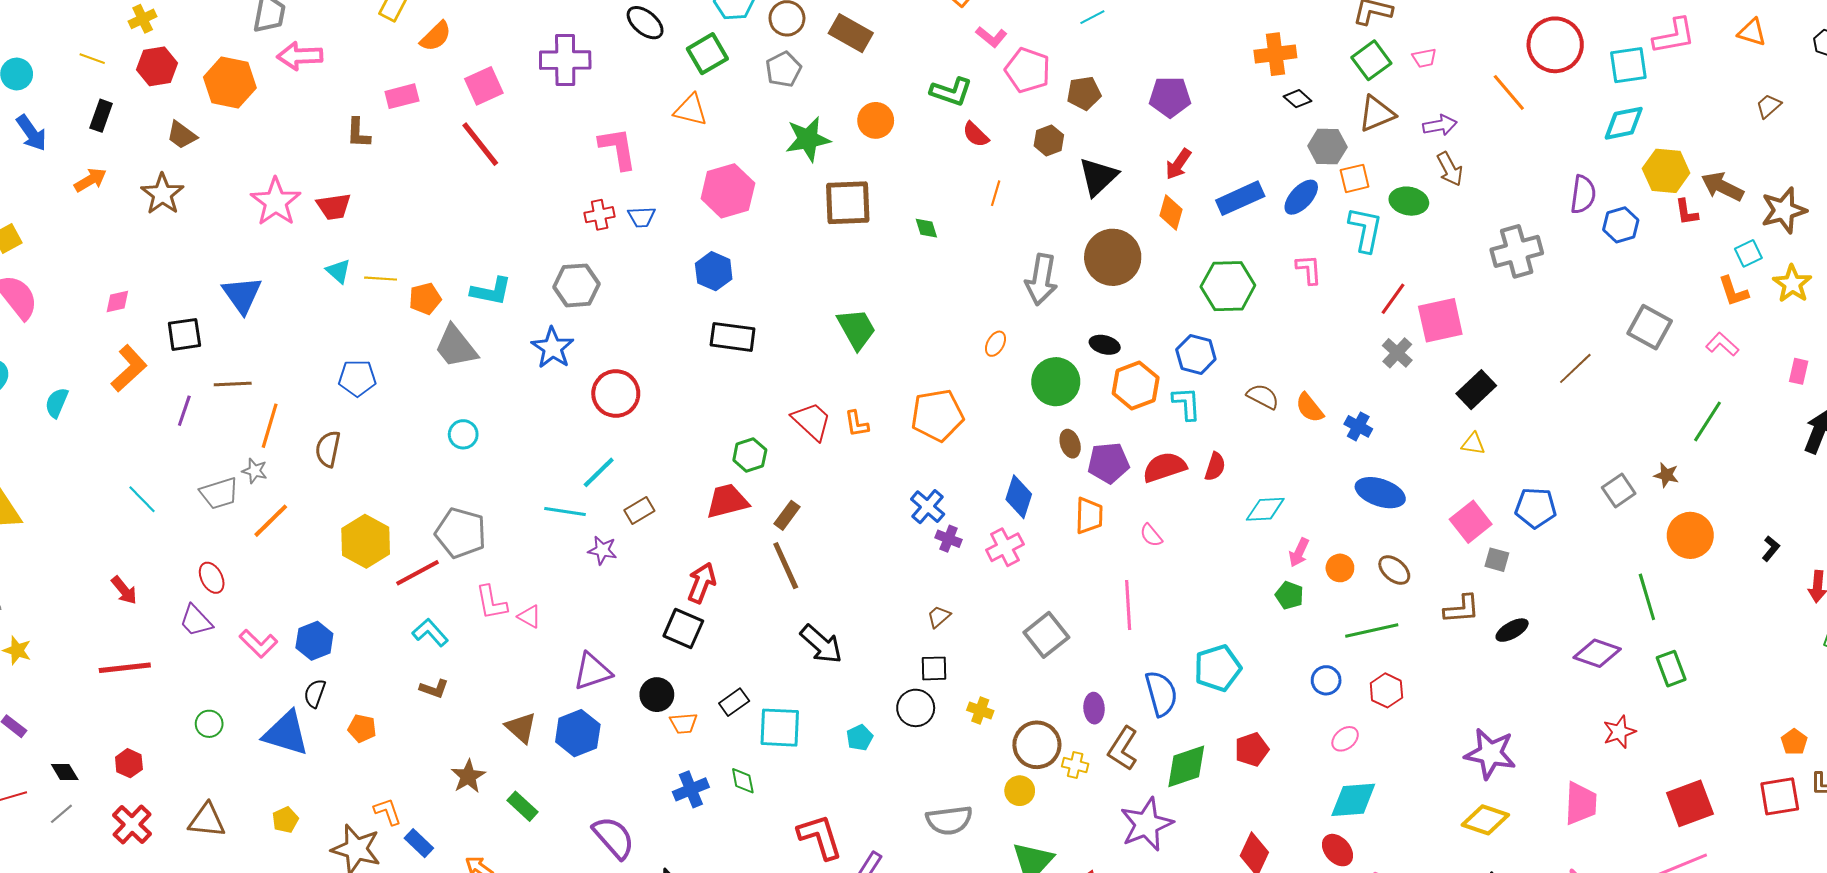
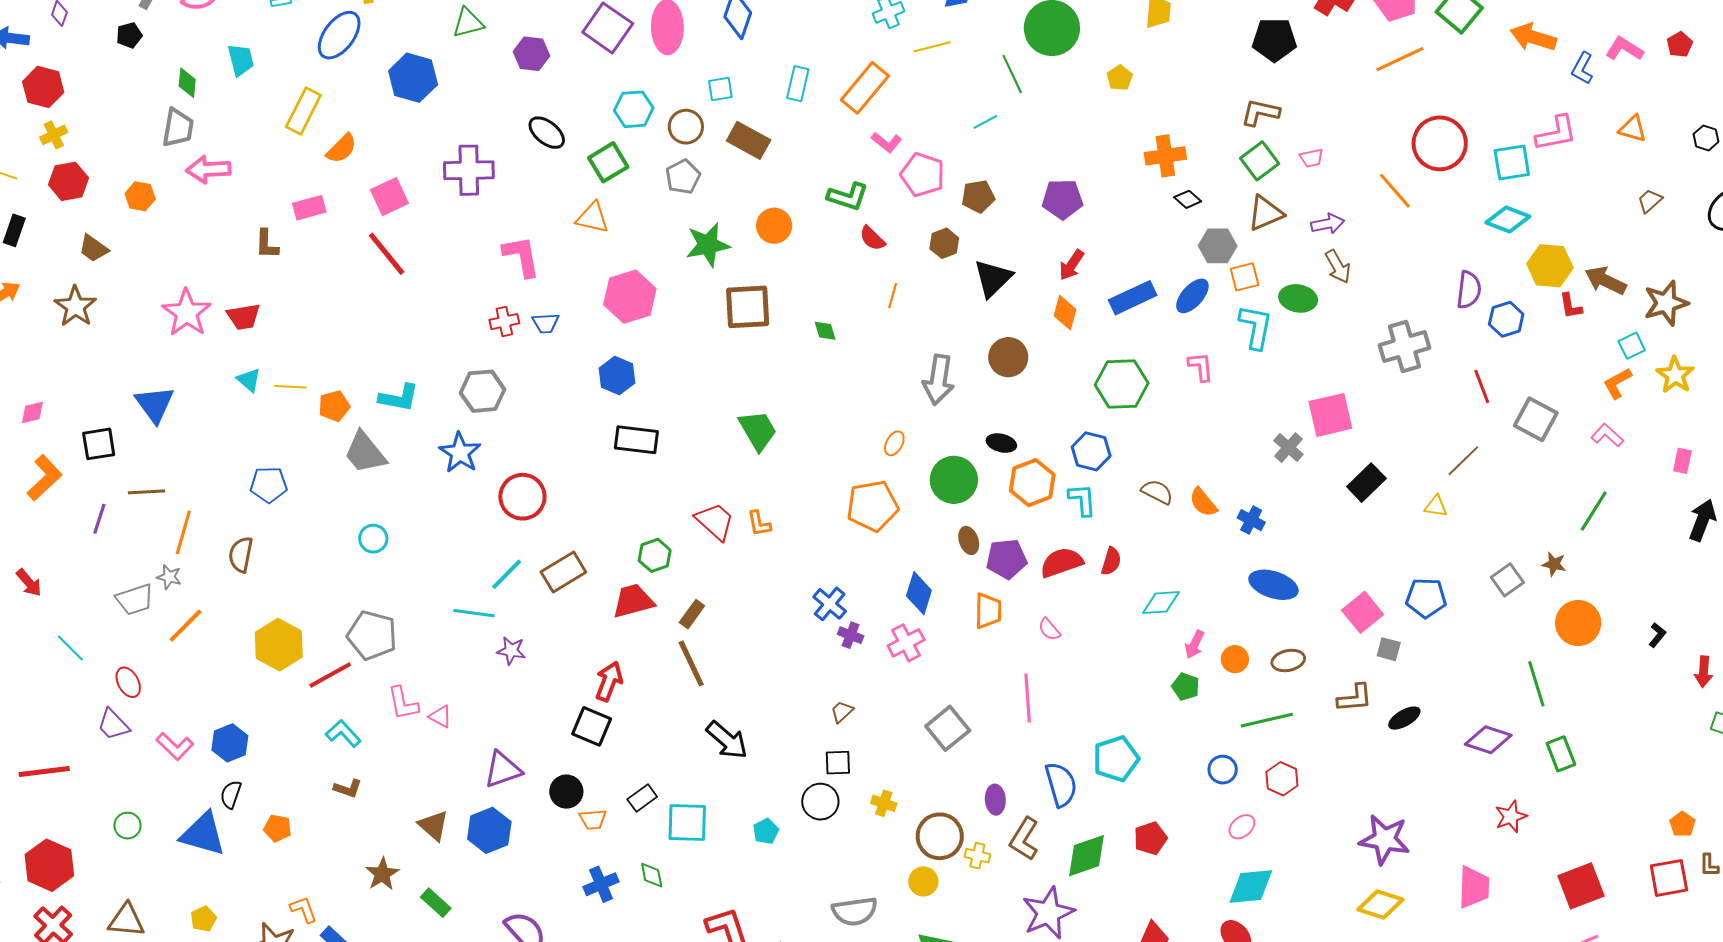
orange hexagon: (230, 83) -> (140, 196), size x0.6
cyan diamond: (1624, 123) -> (1508, 220), turned 33
brown circle: (1113, 257) -> (1008, 357), size x0.7
orange L-shape: (1733, 291) -> (1617, 383), turned 80
red line: (1393, 299) -> (1482, 387), moved, turned -56
orange pentagon: (937, 415) -> (873, 506), moved
yellow triangle: (1473, 444) -> (1436, 506), moved
cyan line: (142, 499) -> (70, 648), moved
brown rectangle: (639, 510) -> (563, 572), moved, size x1.5
brown ellipse: (1394, 570) -> (1288, 661), turned -52
red arrow: (124, 590) -> (29, 583), moved
red hexagon: (129, 763) -> (49, 865), size x1.8

